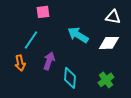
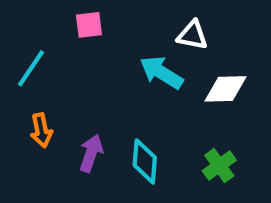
white triangle: (113, 17) -> (192, 35), moved
cyan line: (31, 40) -> (31, 68), moved
purple arrow: (49, 61) -> (91, 153), moved

